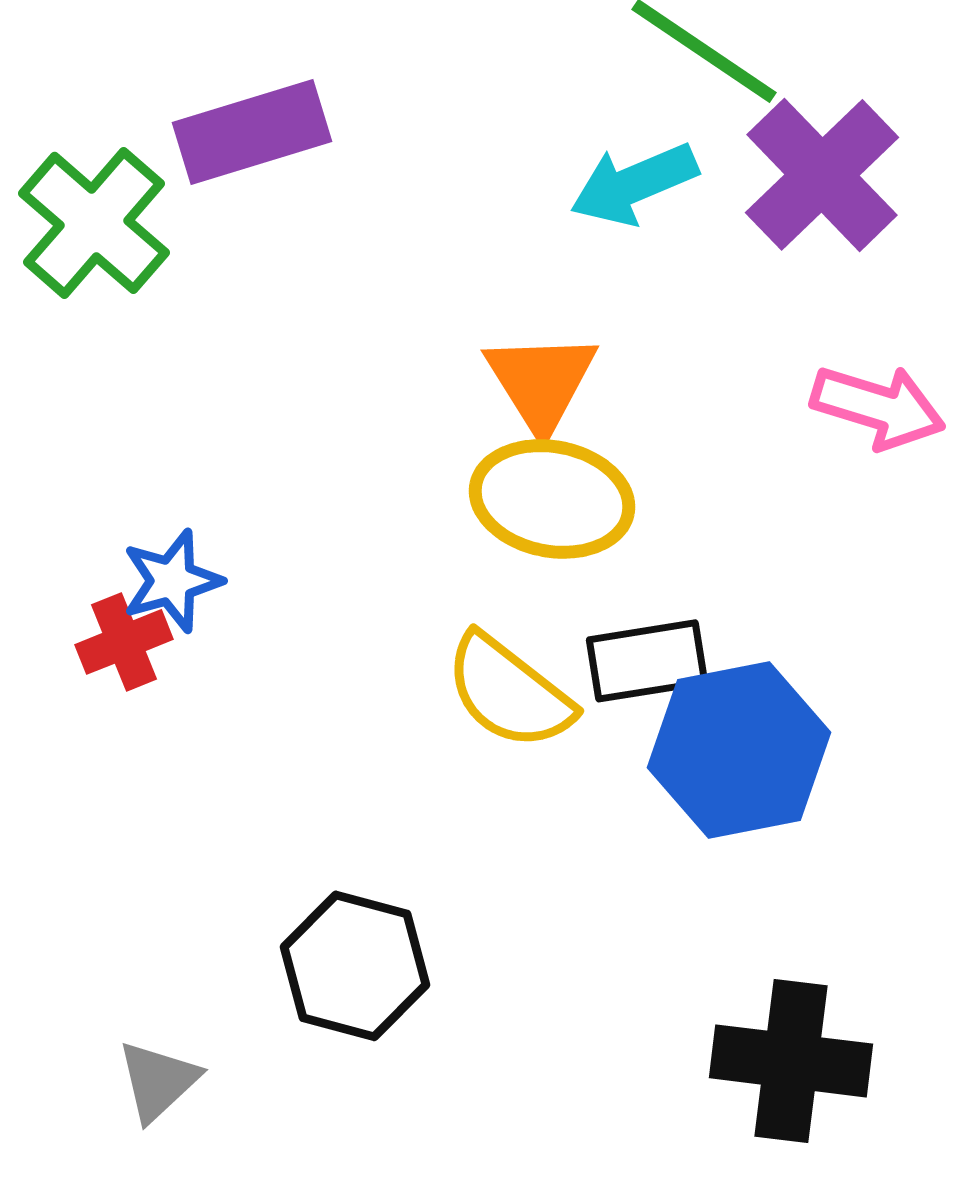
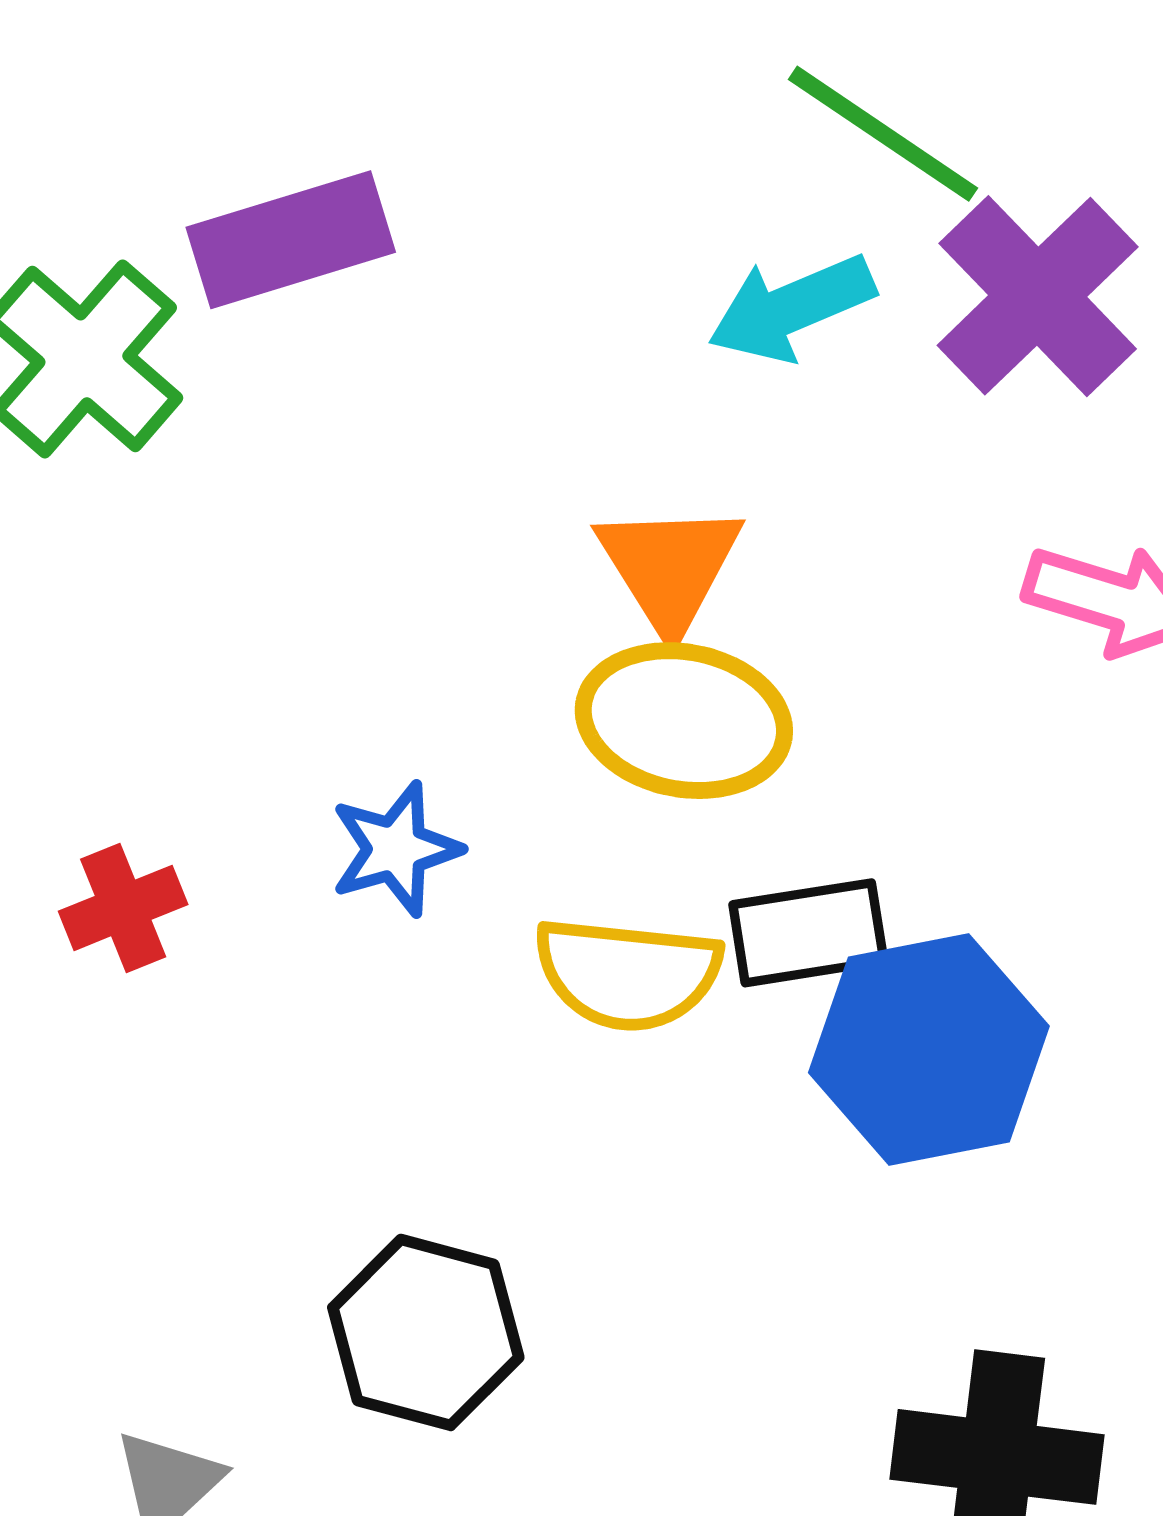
blue star: (172, 581) -> (396, 849), moved
yellow semicircle: (509, 692) -> (628, 973), turned -32

